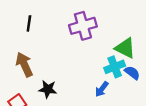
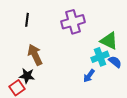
brown arrow: (24, 65) -> (35, 55), moved
black star: (48, 89) -> (27, 76), moved

